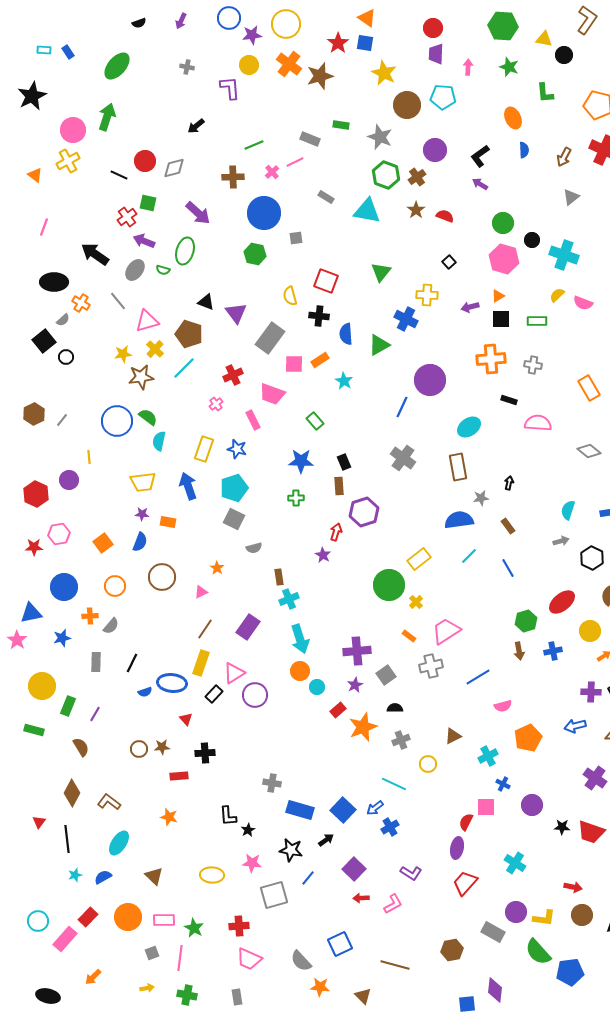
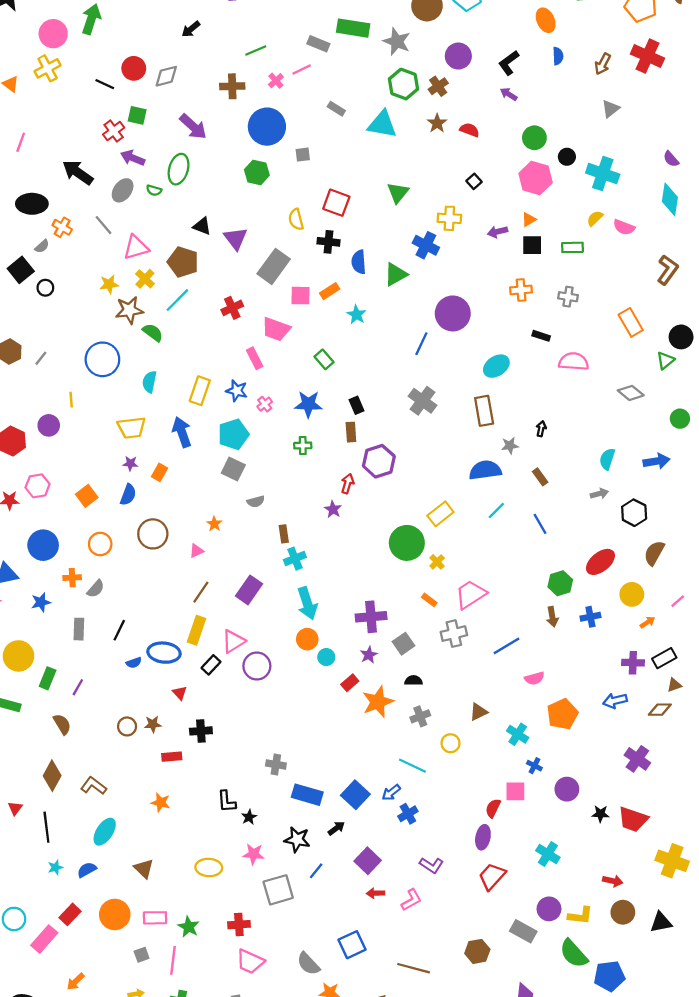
green rectangle: (341, 125) -> (353, 28), size x1.8
orange cross: (491, 359) -> (521, 290), size x0.7
pink cross: (216, 404) -> (265, 404), moved
green semicircle: (148, 417) -> (153, 332), moved
orange rectangle: (168, 522) -> (160, 472), turned -70
cyan cross: (488, 756) -> (518, 734), turned -30

